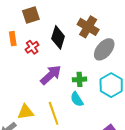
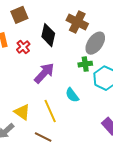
green cross: (80, 79) -> (85, 64), moved
yellow triangle: (26, 112) -> (22, 112), turned 48

